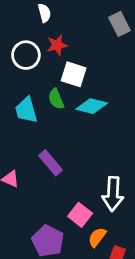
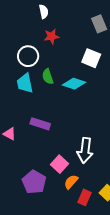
white circle: (26, 55) -> (28, 56), moved
white square: (74, 74) -> (91, 58), moved
purple rectangle: (51, 163) -> (40, 124), turned -36

